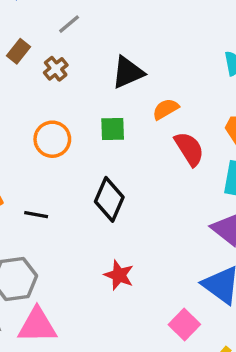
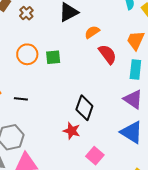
green square: (113, 129) -> (53, 57), moved
black diamond: (109, 199) -> (84, 108), moved
pink square: (184, 324) -> (95, 156), moved

